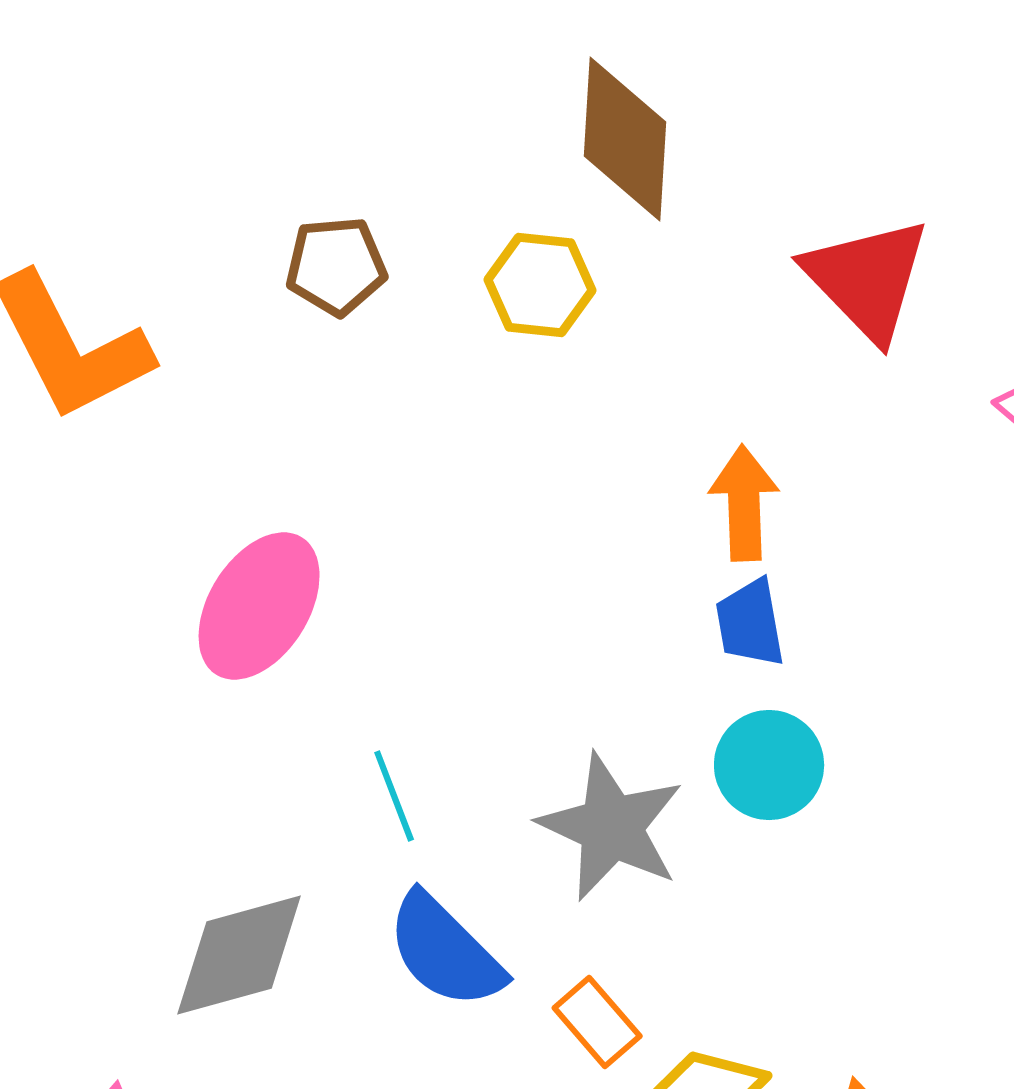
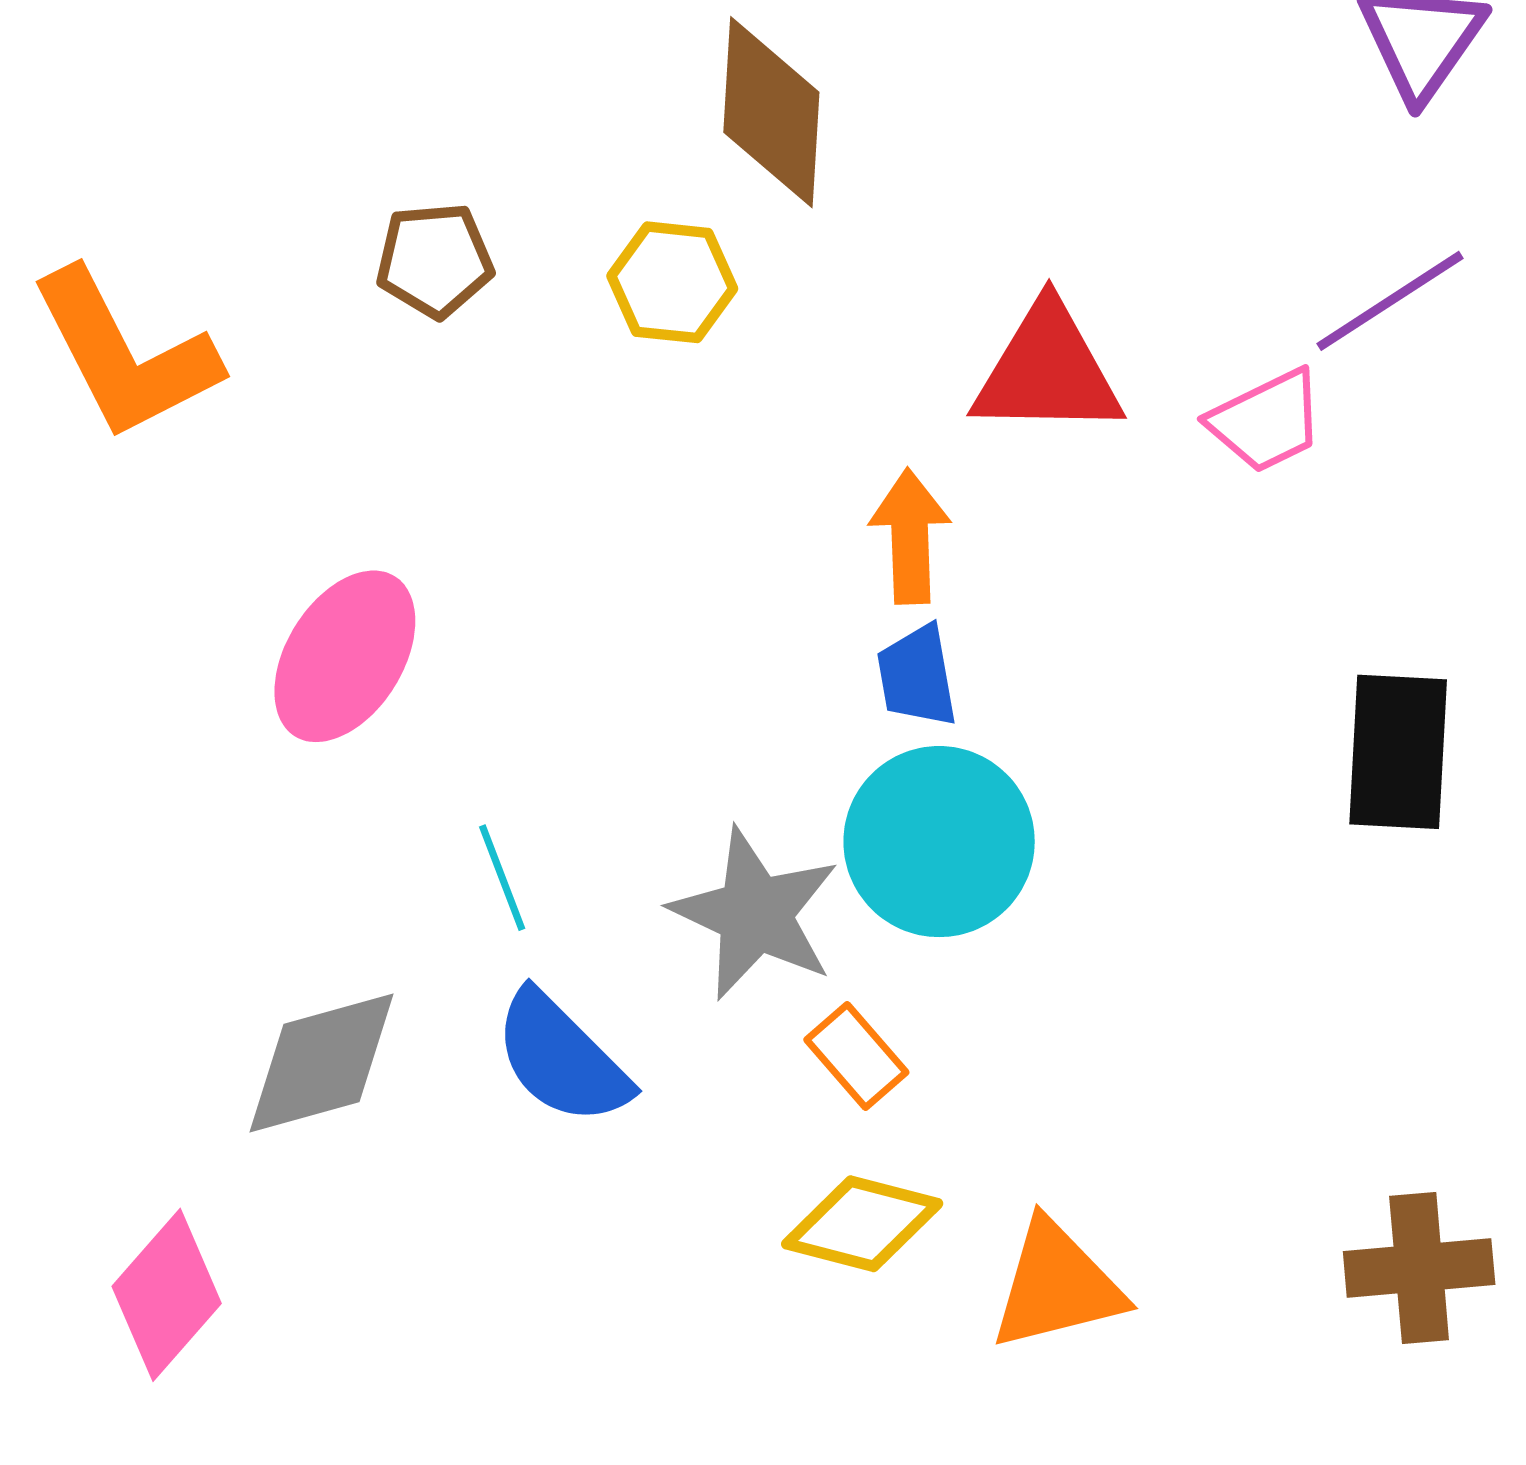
red triangle: (867, 279) -> (1047, 371), moved, turned -45
cyan circle: (769, 765) -> (939, 842), size x1.5
orange rectangle: (597, 1022) -> (856, 1056), moved

